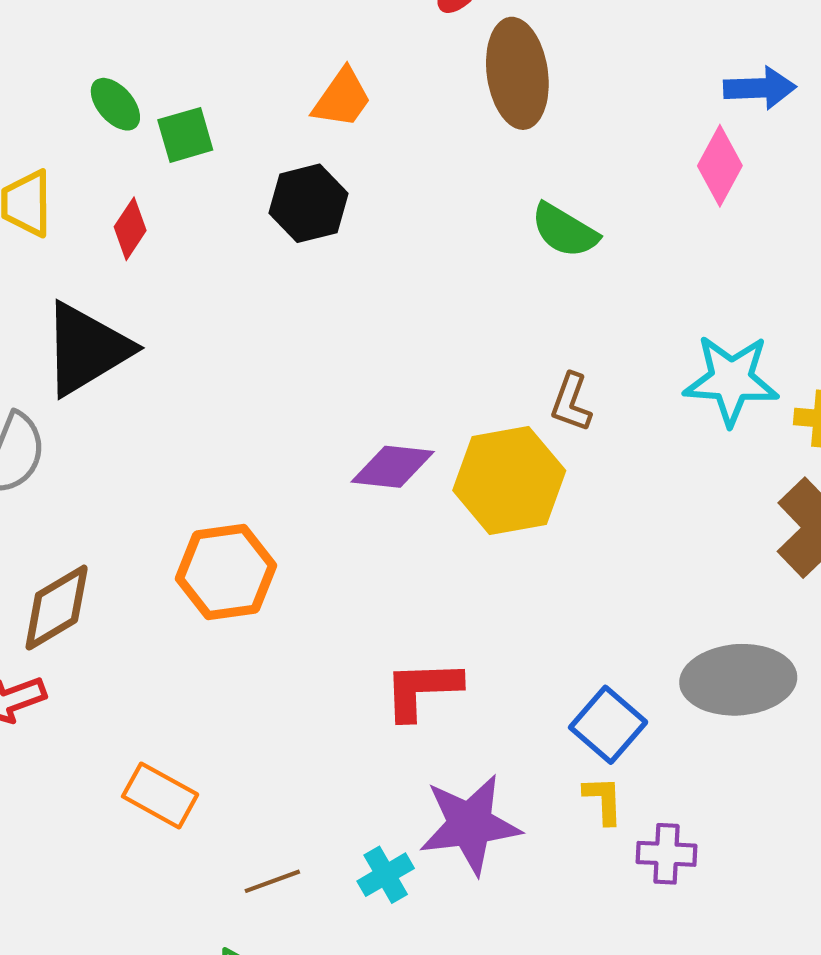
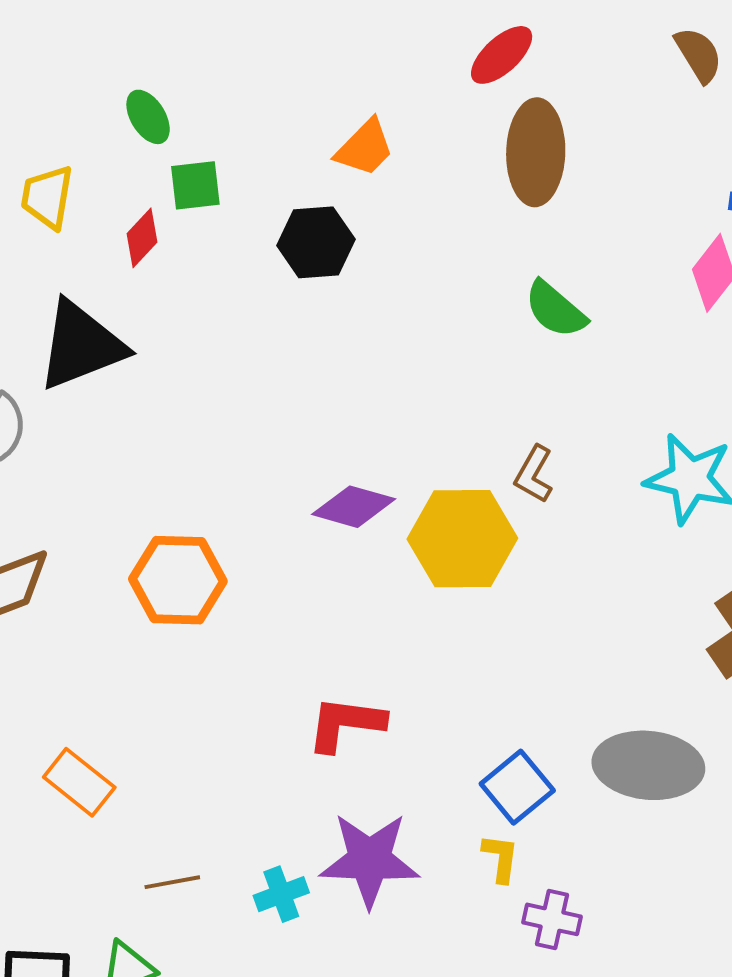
green square: (185, 135) -> (195, 185), moved

